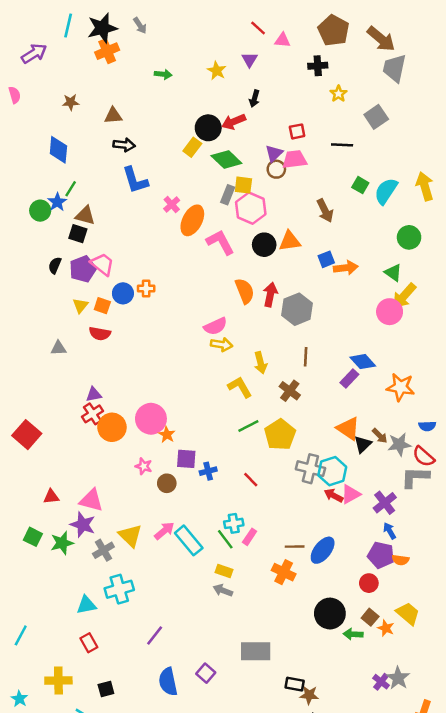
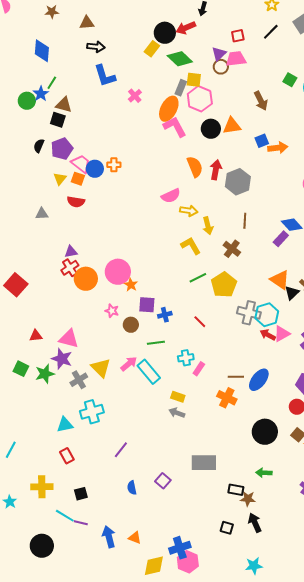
black line: (342, 145) -> (271, 32), moved, turned -48
orange ellipse: (192, 220) -> (169, 109), moved
pink trapezoid: (102, 264) -> (81, 164), moved
yellow arrow: (222, 344) -> (189, 211), moved
green line: (225, 539) -> (156, 343), moved, turned -60
green arrow: (353, 634) -> (264, 473), moved
blue semicircle: (168, 682) -> (132, 488), size x0.6

